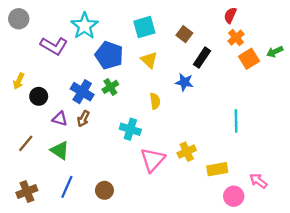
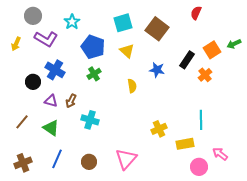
gray circle: (19, 19) -> (33, 16), moved
cyan star: (84, 26) -> (72, 22), size x0.7
brown square: (184, 34) -> (157, 29), size x1.6
orange cross: (236, 38) -> (205, 75), moved
black rectangle: (202, 58) -> (187, 60), moved
yellow arrow: (19, 81) -> (16, 44), moved
blue cross: (82, 92) -> (55, 70), moved
cyan line: (236, 121) -> (201, 120), moved
cyan cross: (130, 129) -> (90, 120), moved
pink triangle: (153, 160) -> (126, 159), moved

